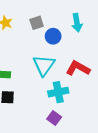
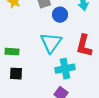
red L-shape: (78, 68) -> (84, 46), turned -105

